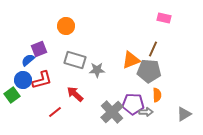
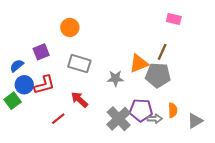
blue semicircle: (28, 60) -> (17, 66), moved
gray star: (97, 70) -> (115, 78), moved
orange semicircle: (157, 95) -> (173, 110), moved

